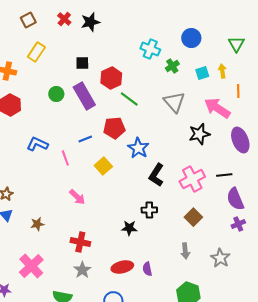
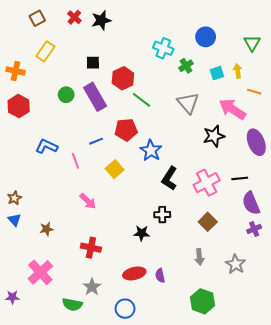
orange line: (238, 91) -> (254, 92), turned -72
gray star: (82, 270) -> (92, 287), moved

